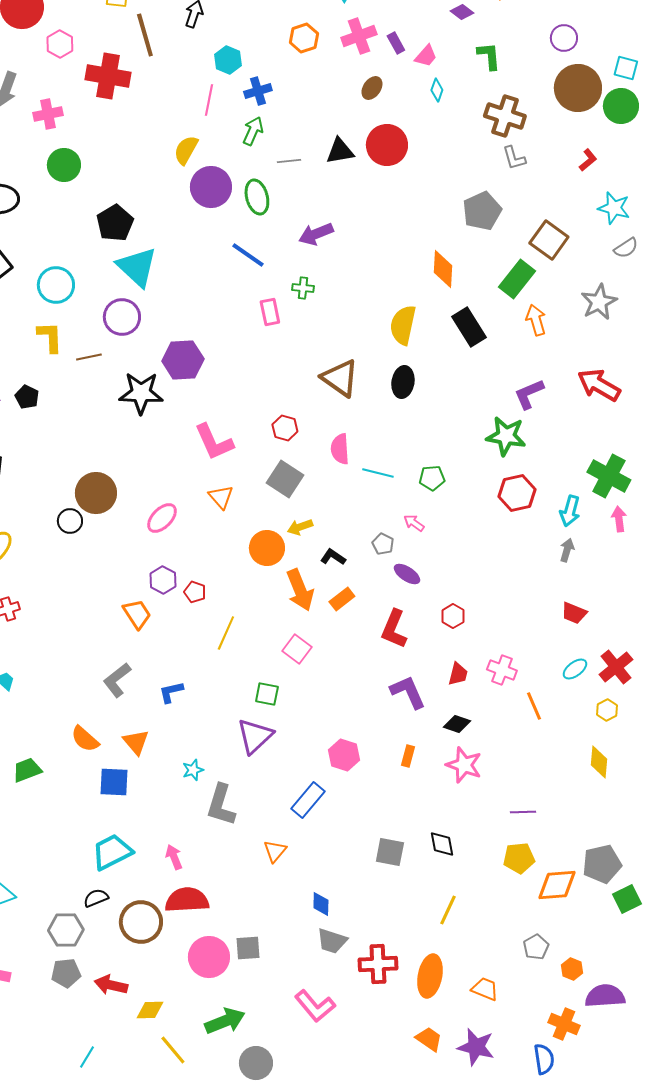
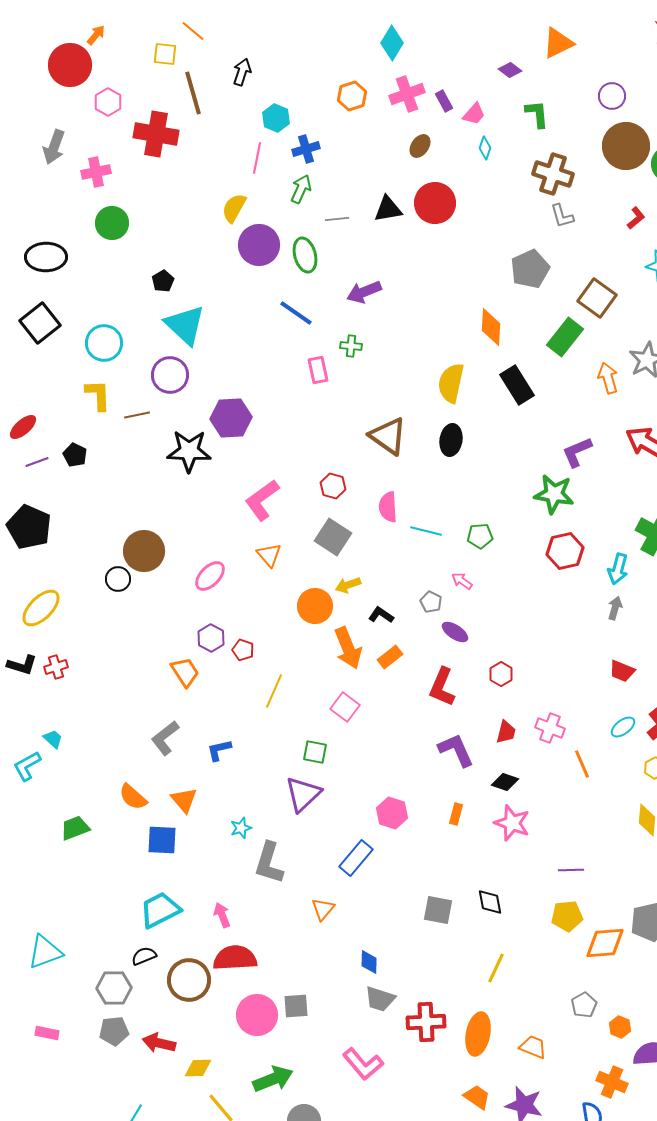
black pentagon: (115, 223) -> (163, 281), size x0.6
orange arrow: (536, 320) -> (608, 378), moved
pink L-shape: (214, 442) -> (262, 500), turned 78

